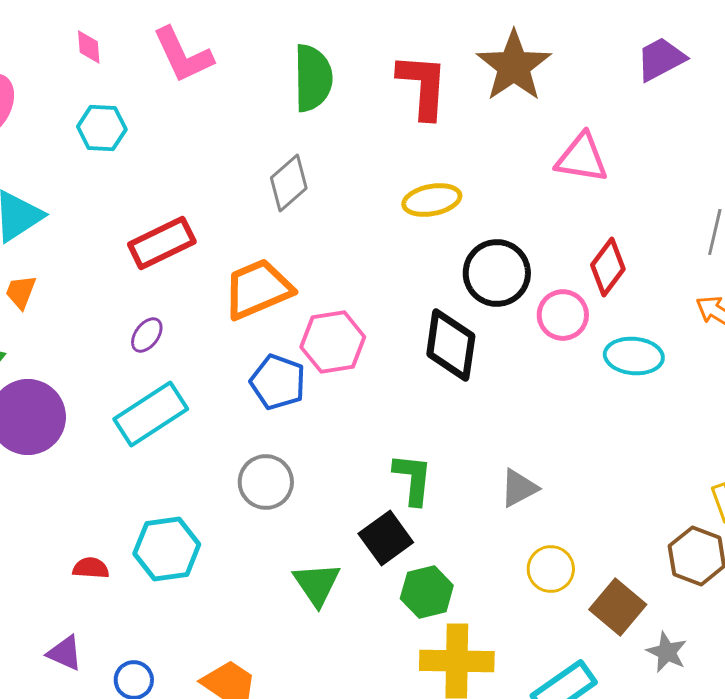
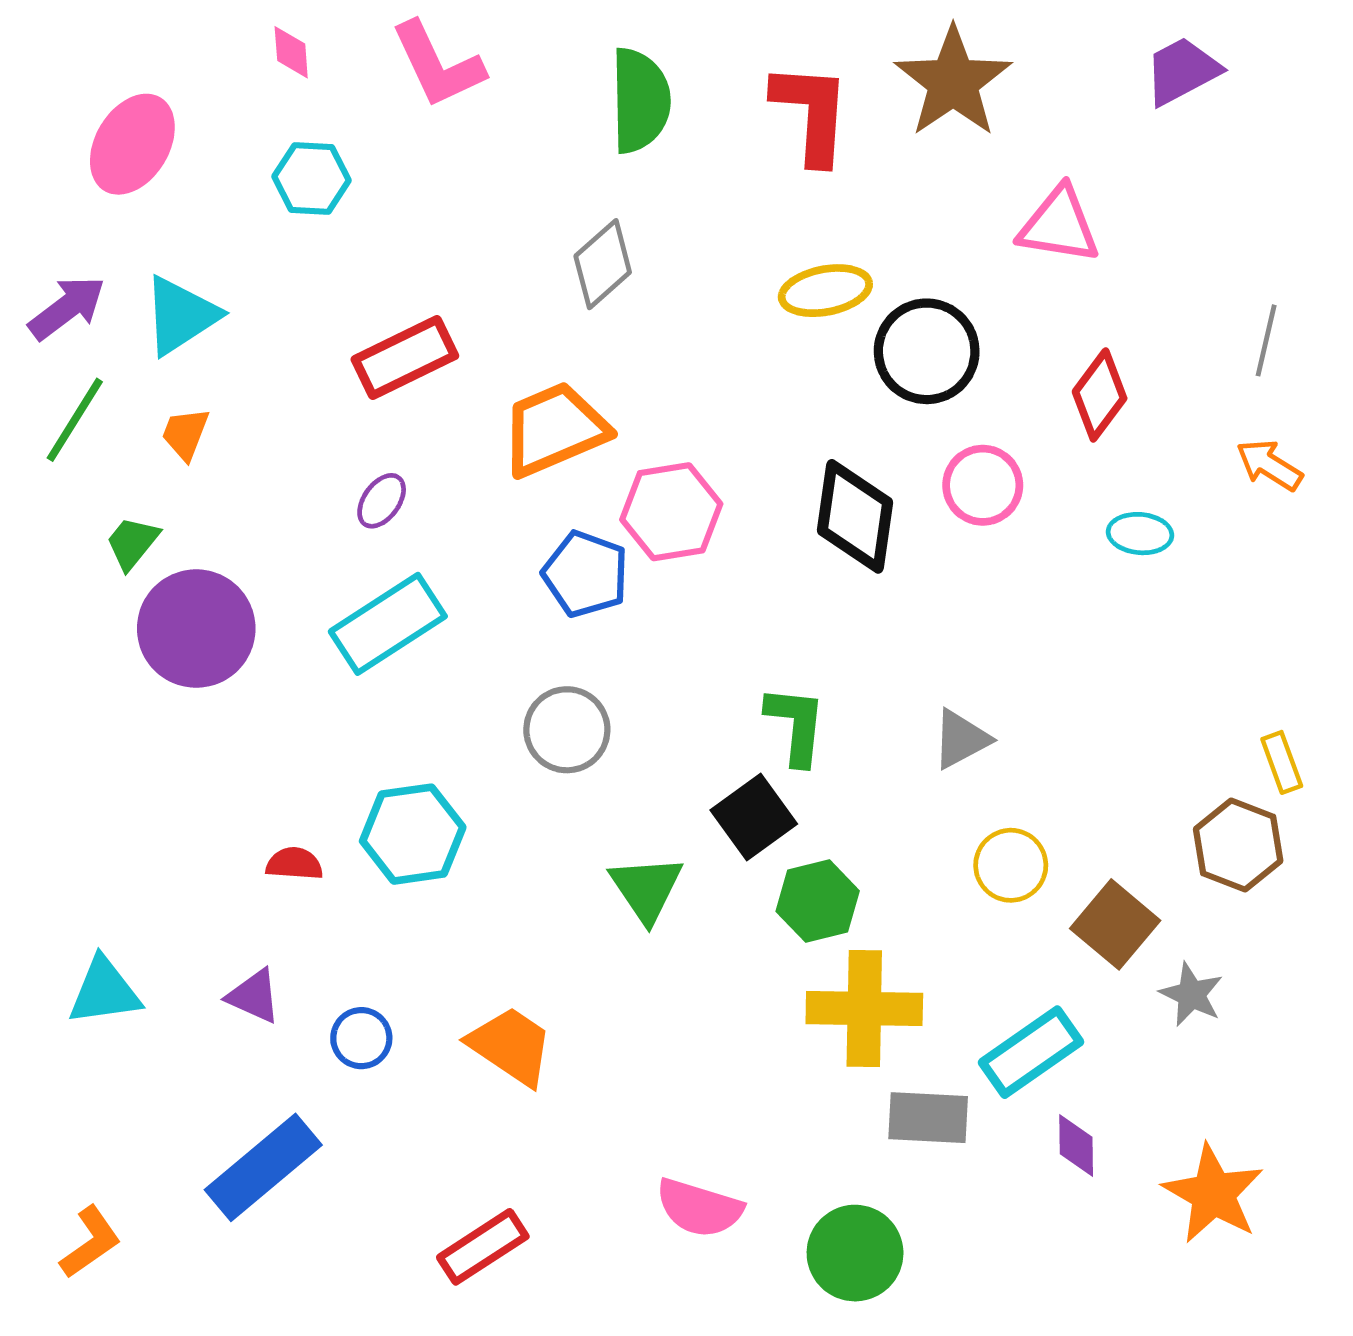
black circle: (497, 273) -> (927, 351), moved
pink circle: (563, 315) -> (983, 485), moved
cyan ellipse: (634, 356) -> (1140, 534), size x0.7

